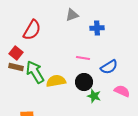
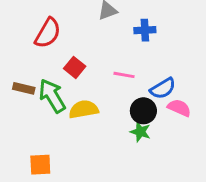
red square: (16, 53) -> (75, 67), moved
black circle: (84, 82) -> (143, 111), moved
pink semicircle: (122, 91) -> (179, 108), moved

